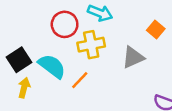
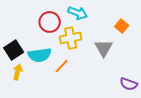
gray triangle: (133, 57) -> (104, 48), turned -36
cyan semicircle: (52, 66) -> (40, 55), turned 135

